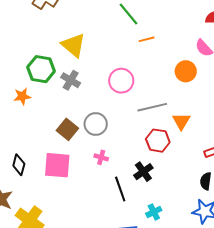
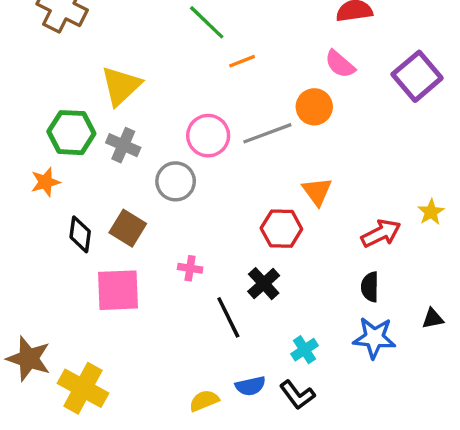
yellow triangle: (73, 45) -> (121, 86), turned 44
gray line: (152, 107) -> (267, 133), moved
gray circle: (96, 124) -> (176, 181), moved
black diamond: (19, 165) -> (80, 234), moved
cyan cross: (154, 212) -> (304, 350), moved

